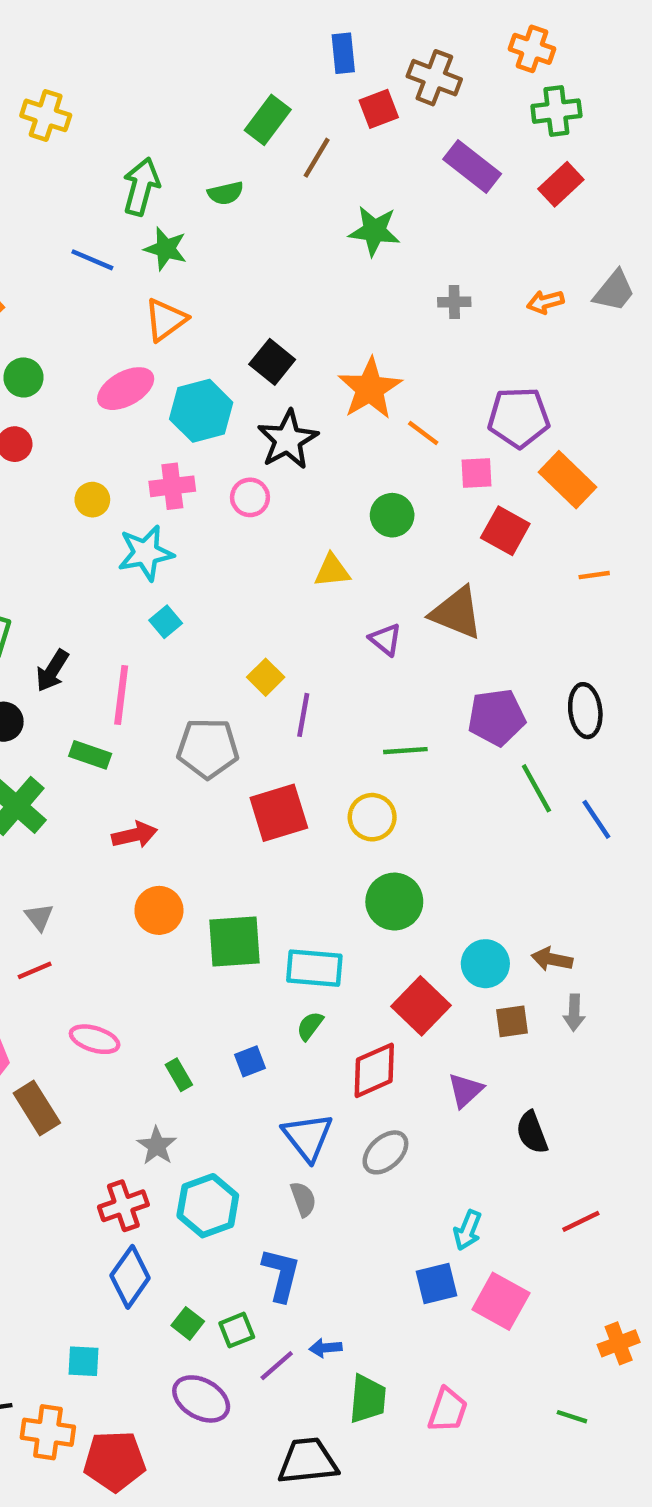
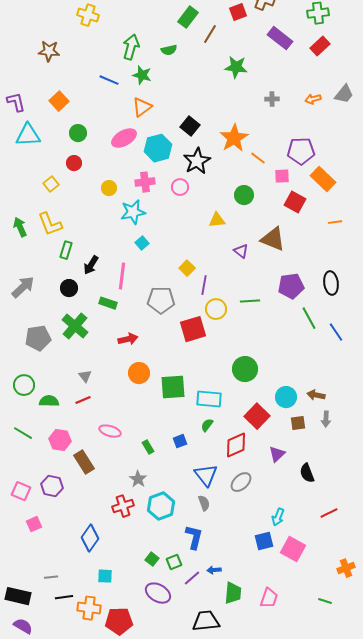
yellow circle: (372, 817) -> (216, 309), moved
blue diamond: (130, 1277) -> (90, 538), moved

